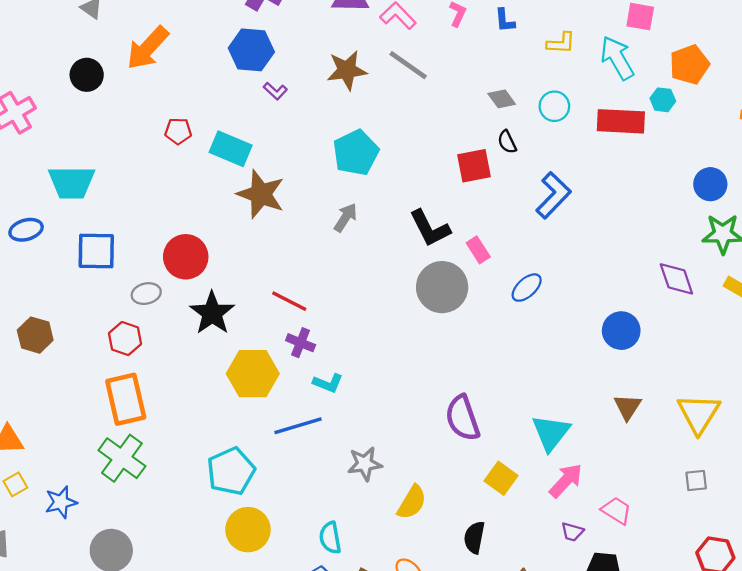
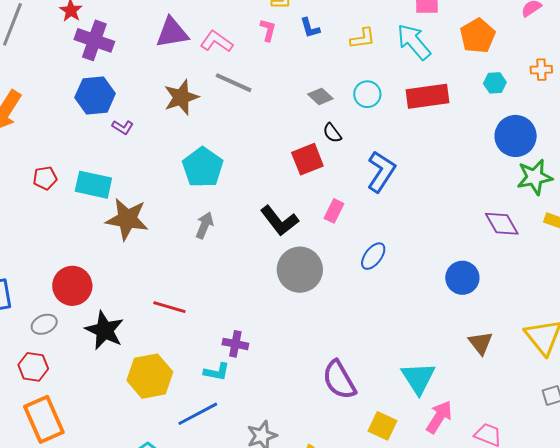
cyan hexagon: (663, 100) -> (495, 83), moved
blue circle: (710, 184) -> (516, 136), size x1.4
pink rectangle: (478, 250) -> (334, 211), moved, turned 70
purple cross: (301, 343) -> (235, 344), moved

